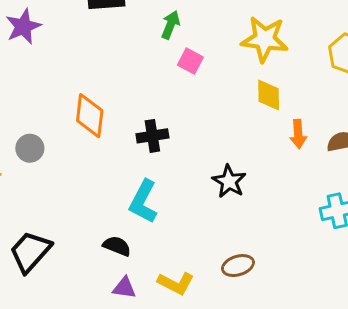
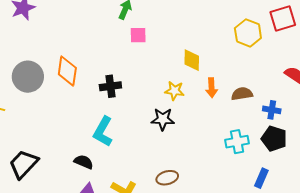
yellow star: (265, 39) -> (175, 91), moved, size x0.6
pink square: (190, 61) -> (138, 35), turned -30
gray circle: (30, 148) -> (28, 77), moved, size x1.6
black star: (229, 181) -> (163, 119), turned -30

